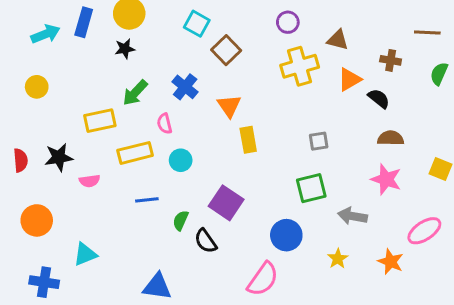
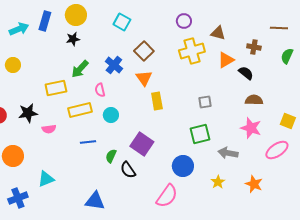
brown square: (226, 50) -> (144, 51), moved
pink ellipse: (424, 231) -> (277, 150), moved
blue cross: (44, 282) -> (18, 198), turned -30

